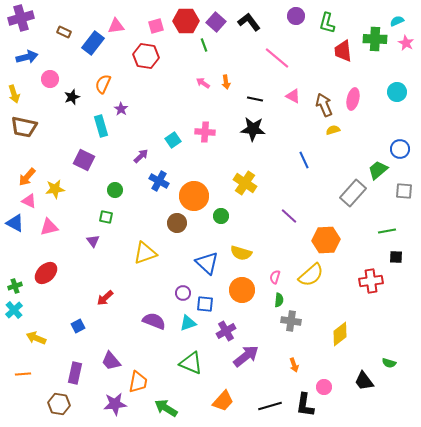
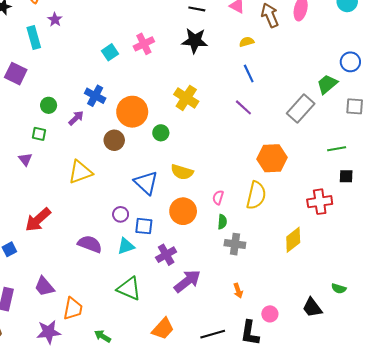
yellow semicircle: (333, 130) -> (247, 42), moved
pink cross: (205, 132) -> (144, 44), turned -30
purple arrow: (141, 156) -> (76, 118), moved
purple line: (289, 216) -> (243, 107), moved
yellow semicircle: (311, 275) -> (256, 195), turned -36
red arrow: (105, 298) -> (38, 220), size x1.5
yellow diamond: (340, 334) -> (293, 240), moved
green arrow: (166, 408) -> (103, 336), size x0.7

